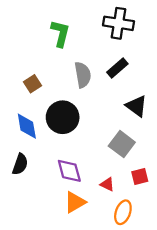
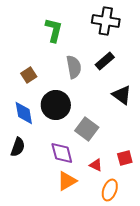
gray square: (122, 144) -> (87, 129), moved

